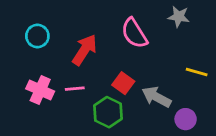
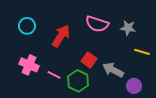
gray star: (179, 17) -> (128, 28), moved
pink semicircle: (134, 33) -> (97, 24), turned -40
pink line: (75, 89) -> (54, 75), moved, turned 32

